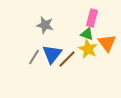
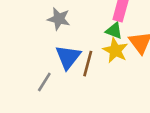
gray line: (34, 57) -> (44, 82), moved
brown line: (67, 59) -> (88, 64), turned -30

